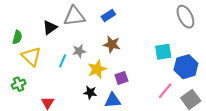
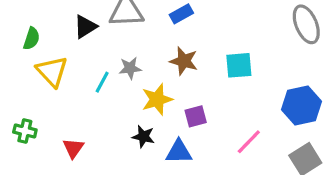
cyan square: (163, 52) -> (239, 65), moved
green cross: (19, 84) -> (25, 131), moved, turned 32
pink line: (165, 91) -> (249, 142), moved

